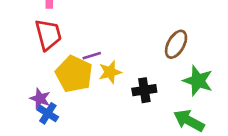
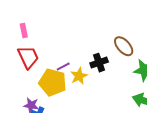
brown ellipse: (176, 44) -> (124, 46), turned -60
black cross: (144, 90) -> (99, 63), moved

